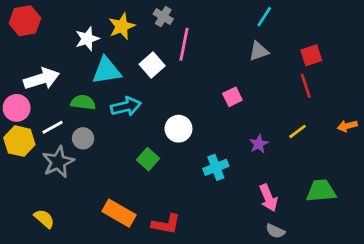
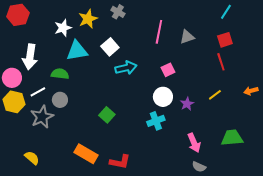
cyan line: (264, 17) -> (226, 12), moved
pink line: (184, 44) -> (159, 32), moved
white arrow: (42, 79) -> (30, 57), turned 115
cyan arrow: (126, 107) -> (126, 68), moved
white circle: (178, 129) -> (163, 97), moved

